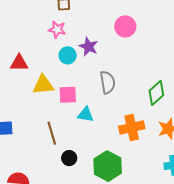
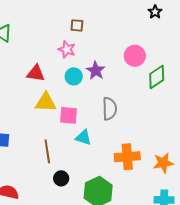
red triangle: (19, 63) -> (36, 73), moved
green diamond: (156, 93) -> (157, 77), moved

